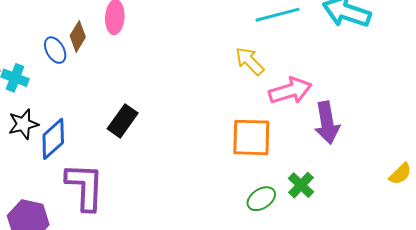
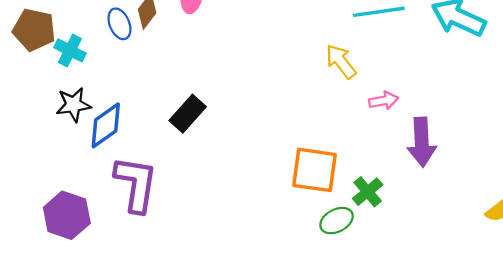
pink arrow: (290, 91) -> (384, 101), size x0.6
orange square: (251, 137) -> (315, 170), moved
green cross: (301, 185) -> (368, 192), moved

